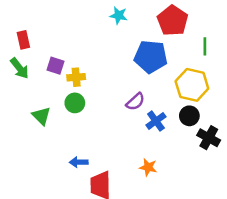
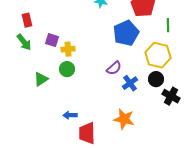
blue pentagon: (151, 57) -> (126, 33), turned -30
green triangle: (41, 116) -> (41, 79), turned 42
orange star: (148, 167) -> (124, 119), size x1.5

